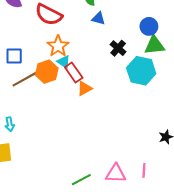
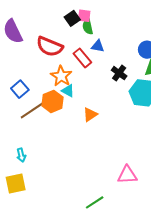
blue square: (14, 56) -> (20, 89), turned -36
red rectangle: (74, 73) -> (82, 58), moved
pink triangle: (116, 174) -> (127, 175), moved

